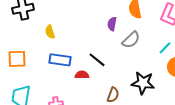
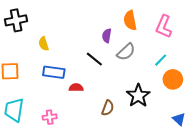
black line: (97, 60) -> (94, 59), moved
black star: (143, 83) -> (138, 96), turned 30

